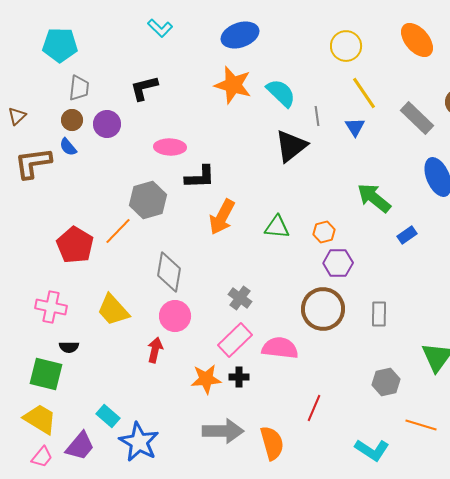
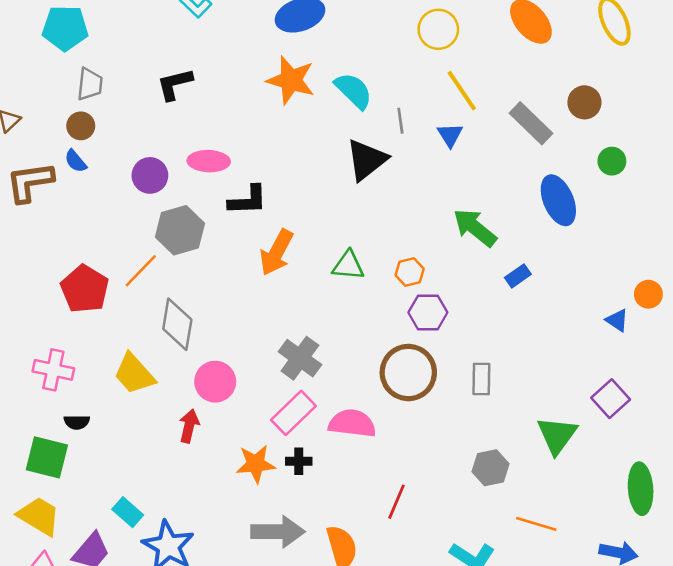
purple circle: (107, 124) -> (150, 175), moved
gray diamond: (169, 272) -> (177, 324), moved
gray cross: (240, 298) -> (300, 358), size x1.4

